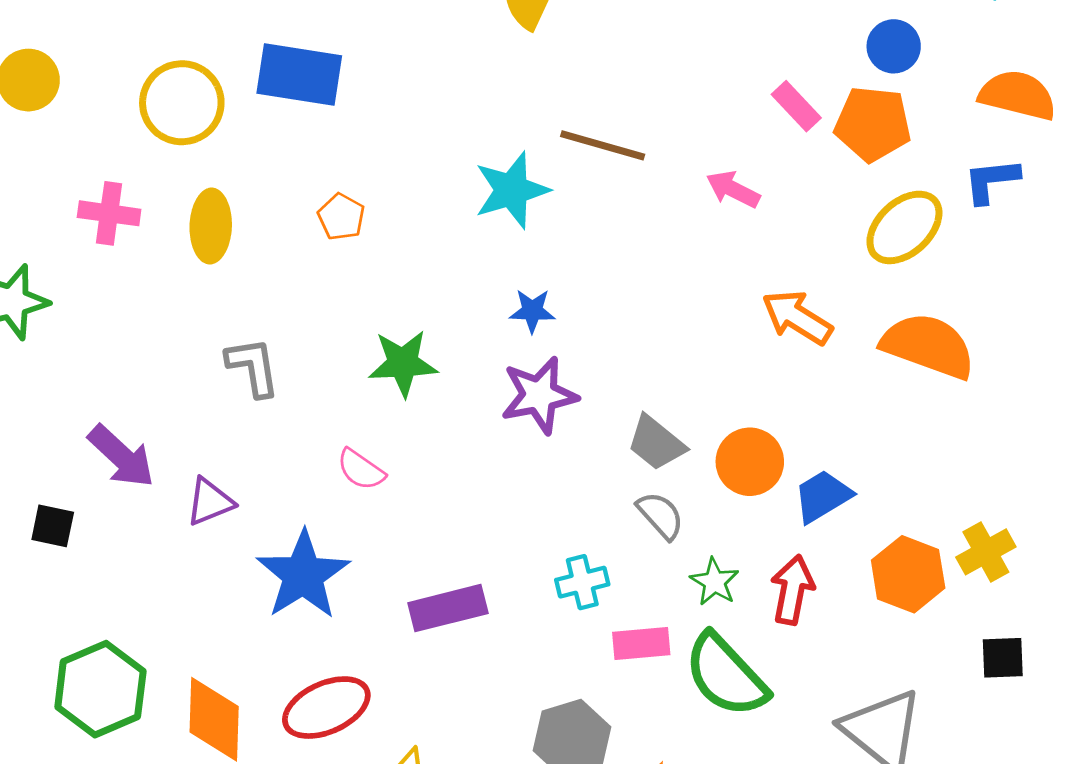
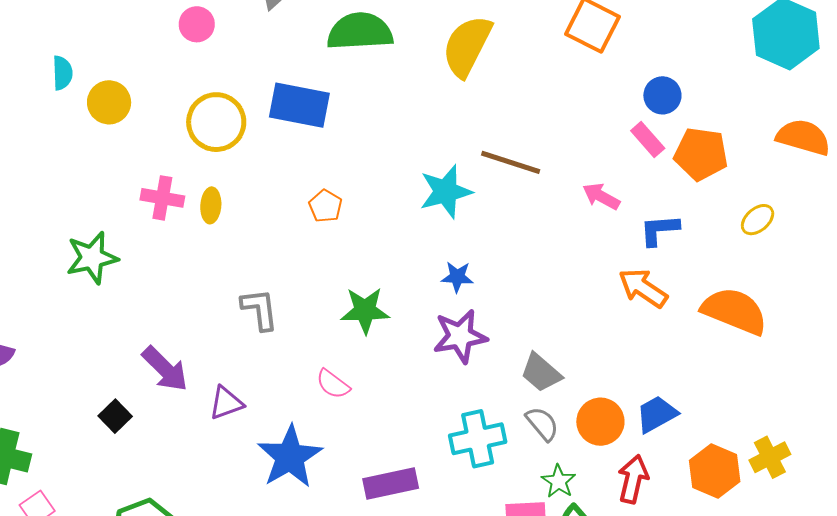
blue circle: (894, 46) -> (662, 95), moved
blue L-shape: (991, 181) -> (659, 230), moved
yellow ellipse: (211, 226) -> (211, 205), moved, size x0.7
yellow ellipse: (904, 227) -> (758, 220), moved, size x0.6
orange circle: (750, 462) -> (600, 422), moved
black square: (53, 526) -> (115, 416), turned 32
cyan cross: (582, 582) -> (478, 439), moved, size x1.5
green star: (714, 582) -> (559, 481), moved

